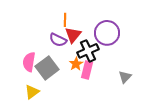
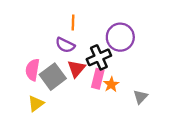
red triangle: (73, 35) -> (76, 69), moved
orange star: (76, 64) -> (111, 84), moved
gray triangle: (125, 77) -> (141, 97), moved

